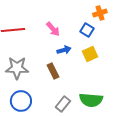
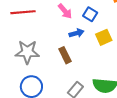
blue square: (87, 30) -> (90, 14), moved

